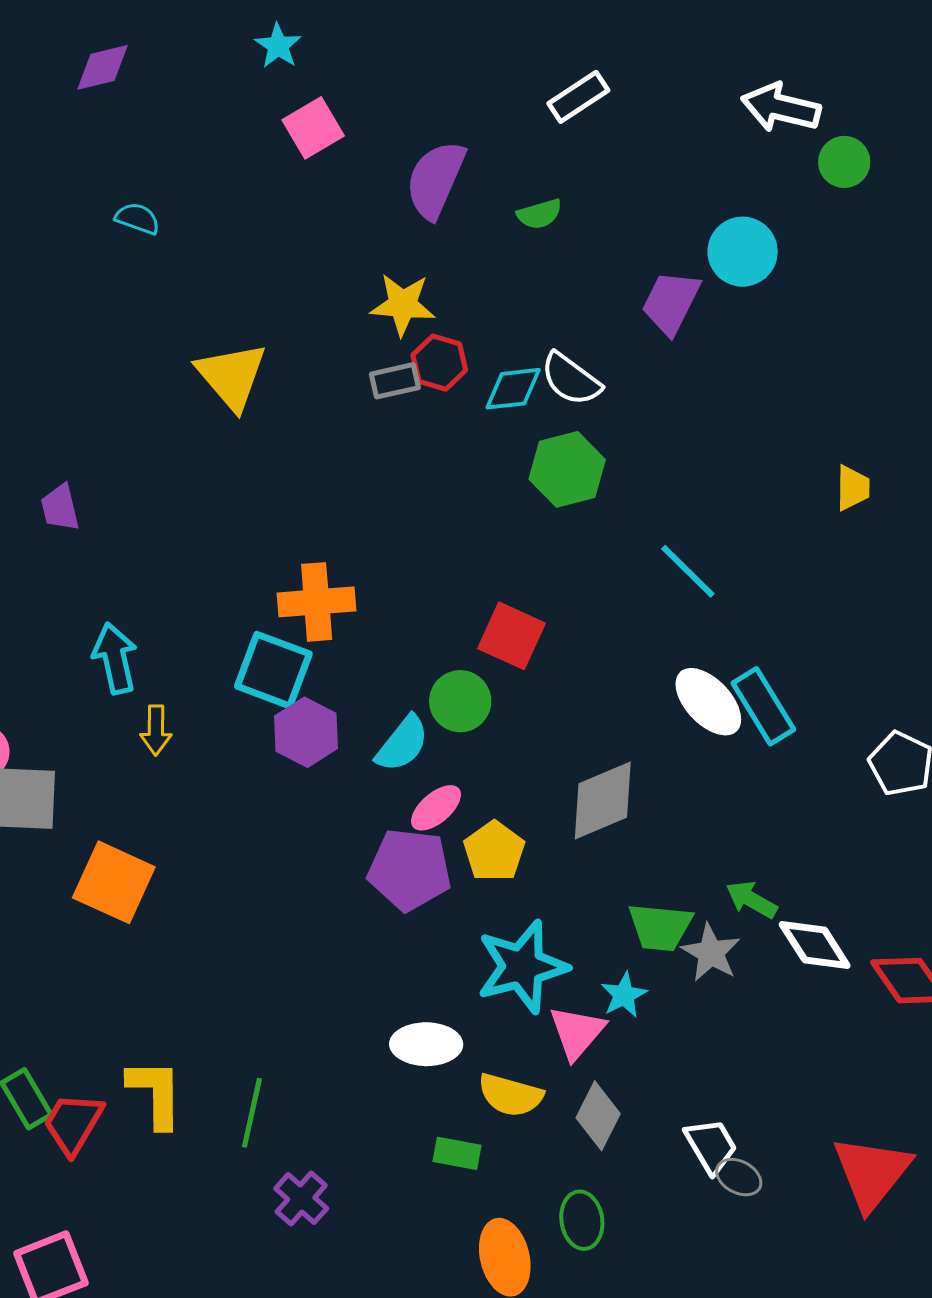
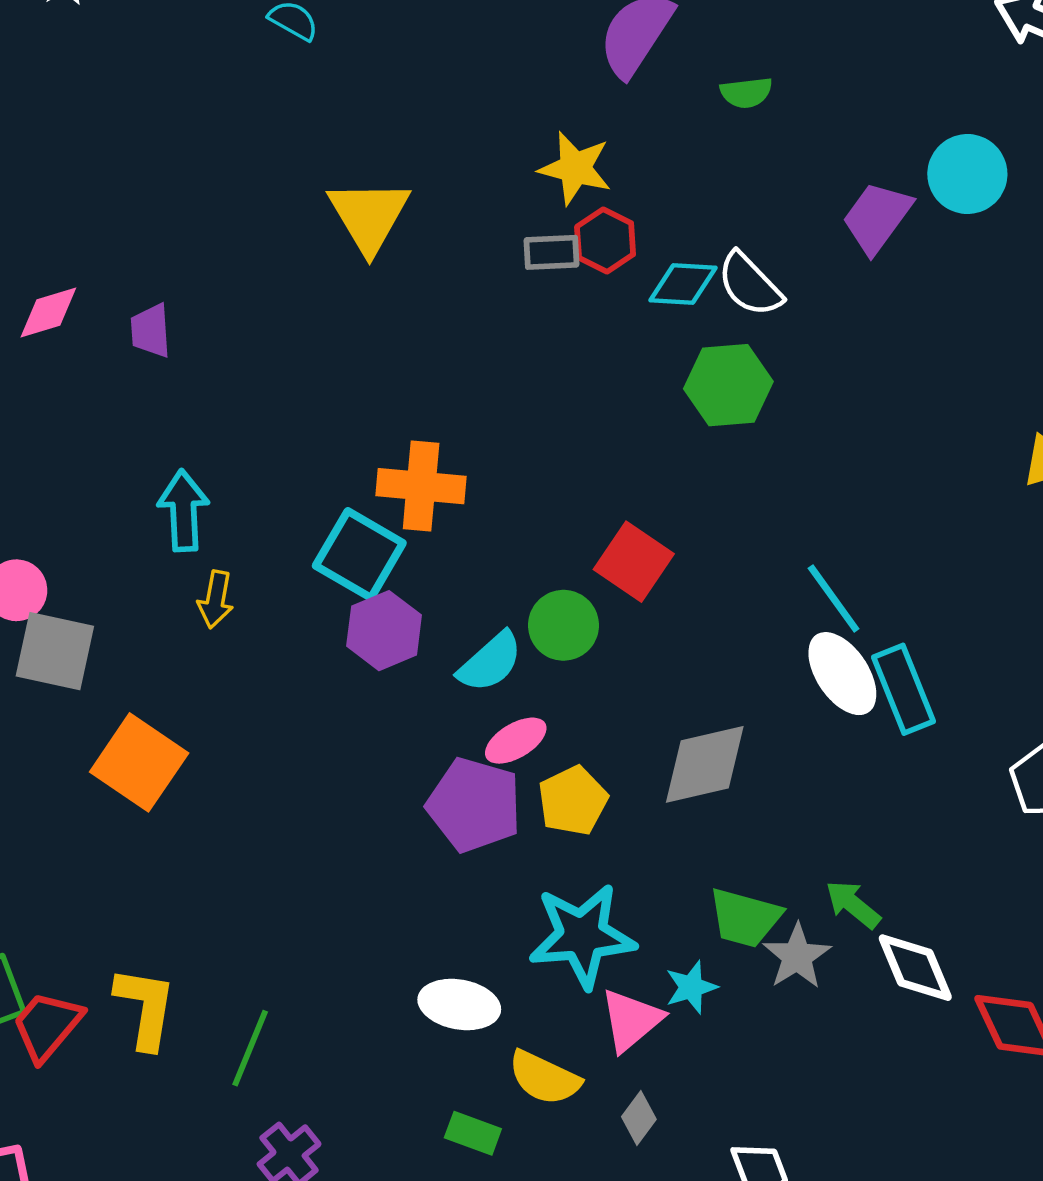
cyan line: (688, 571) -> (834, 599), moved
gray diamond: (598, 1116) -> (639, 1118), size x0.7

